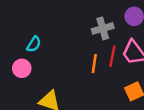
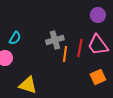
gray cross: (103, 28) -> (55, 40), moved

